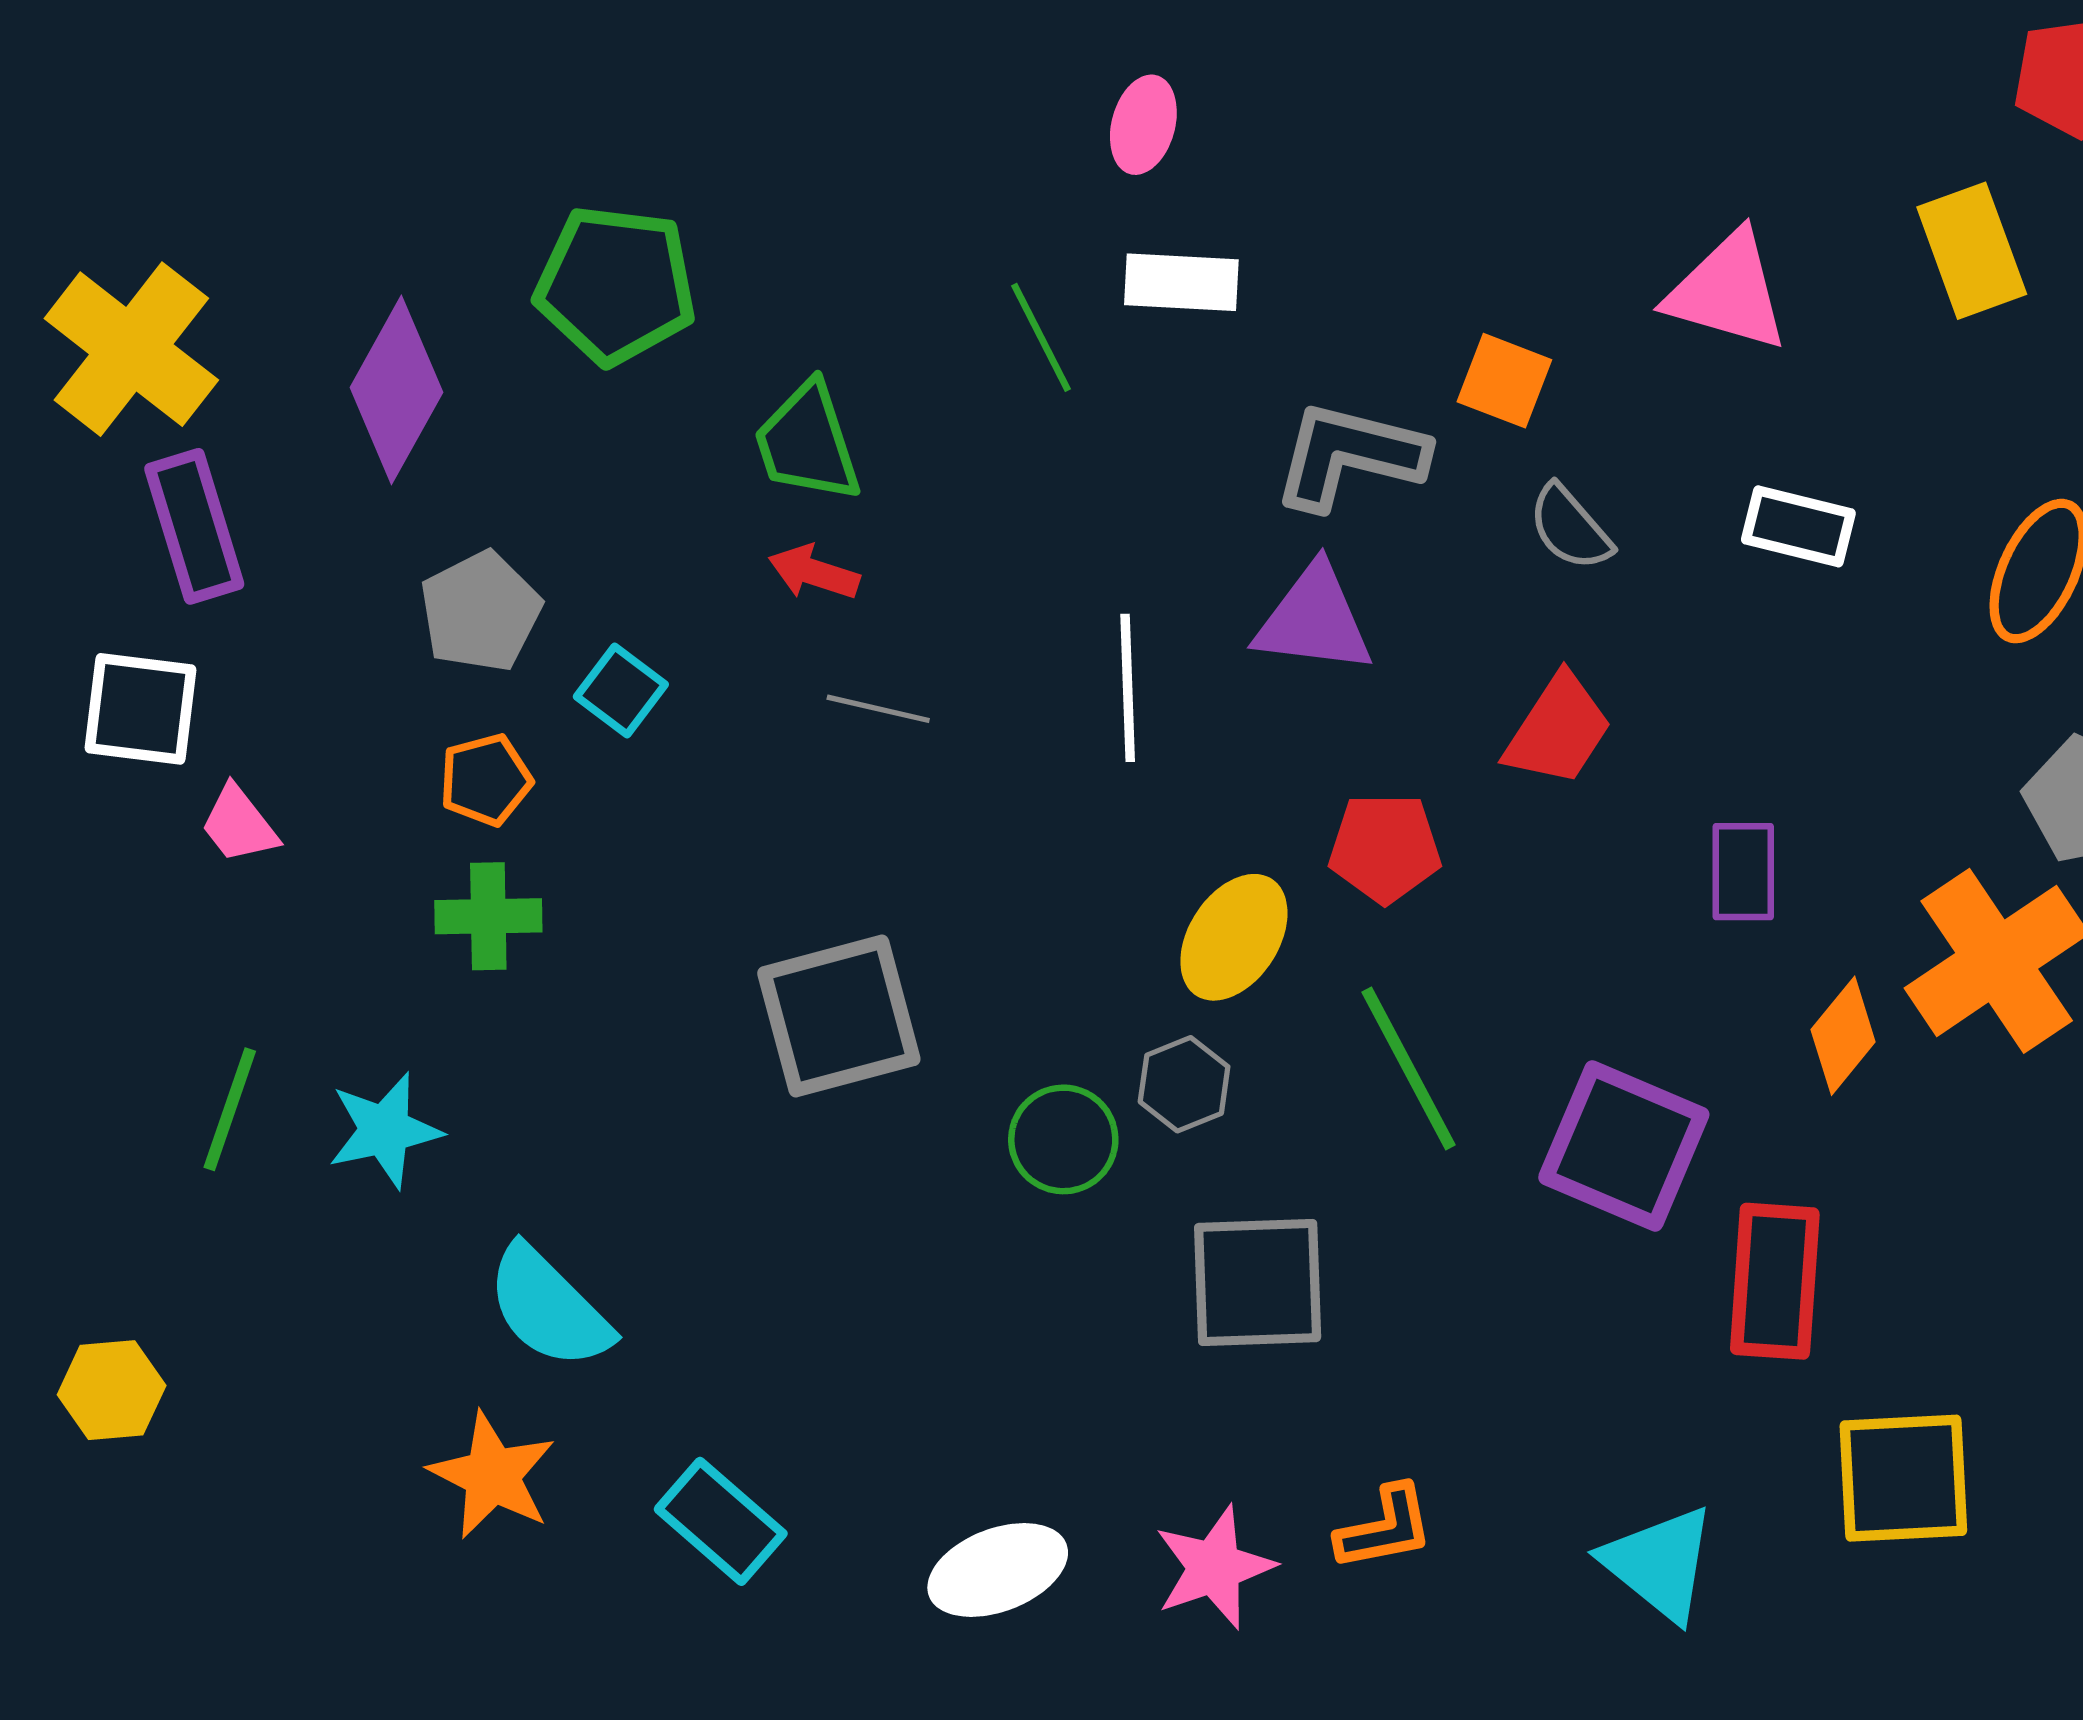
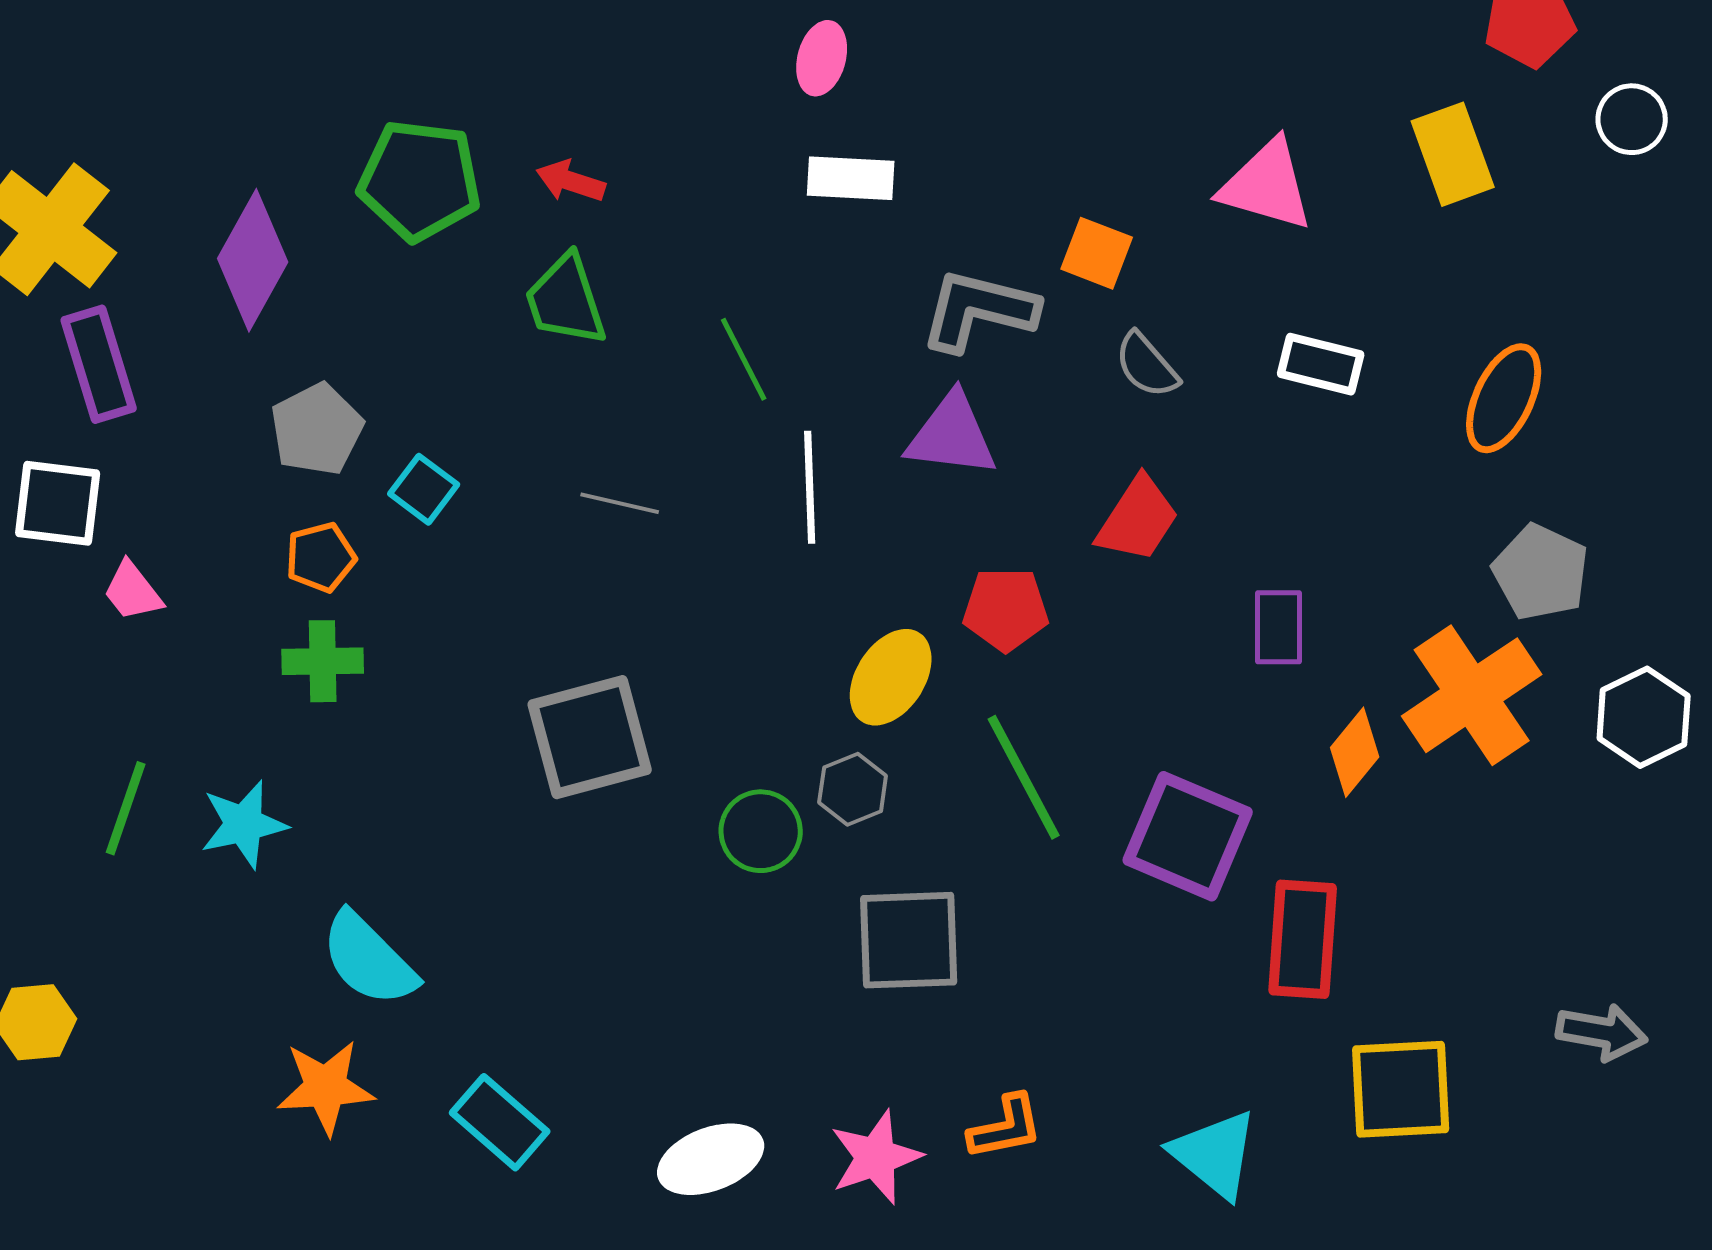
green line: (1041, 337) -> (744, 359), moved
red arrow: (814, 572) -> (571, 181), moved
orange star: (492, 1475) -> (326, 1087), turned -30

